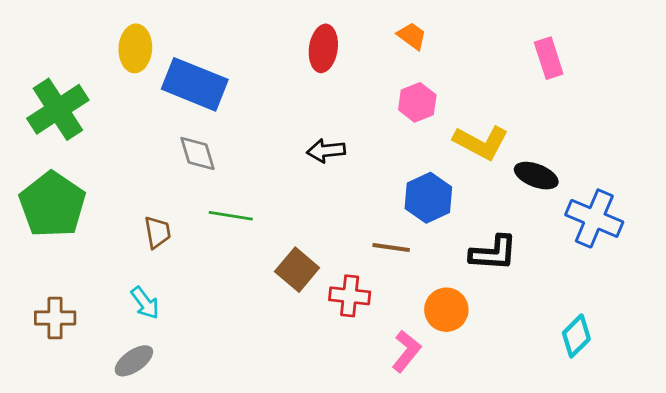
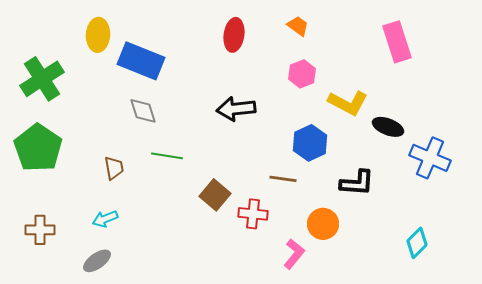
pink rectangle: (549, 58) -> (397, 42), size x1.4
black arrow: (326, 151) -> (236, 109), size x1.4
cyan arrow: (145, 303) -> (105, 219), turned 105

